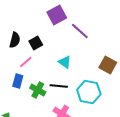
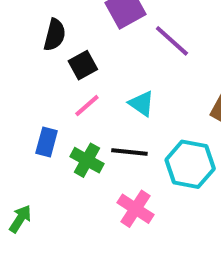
black semicircle: (15, 40) -> (55, 35), moved
pink line: (26, 62) -> (87, 106), moved

